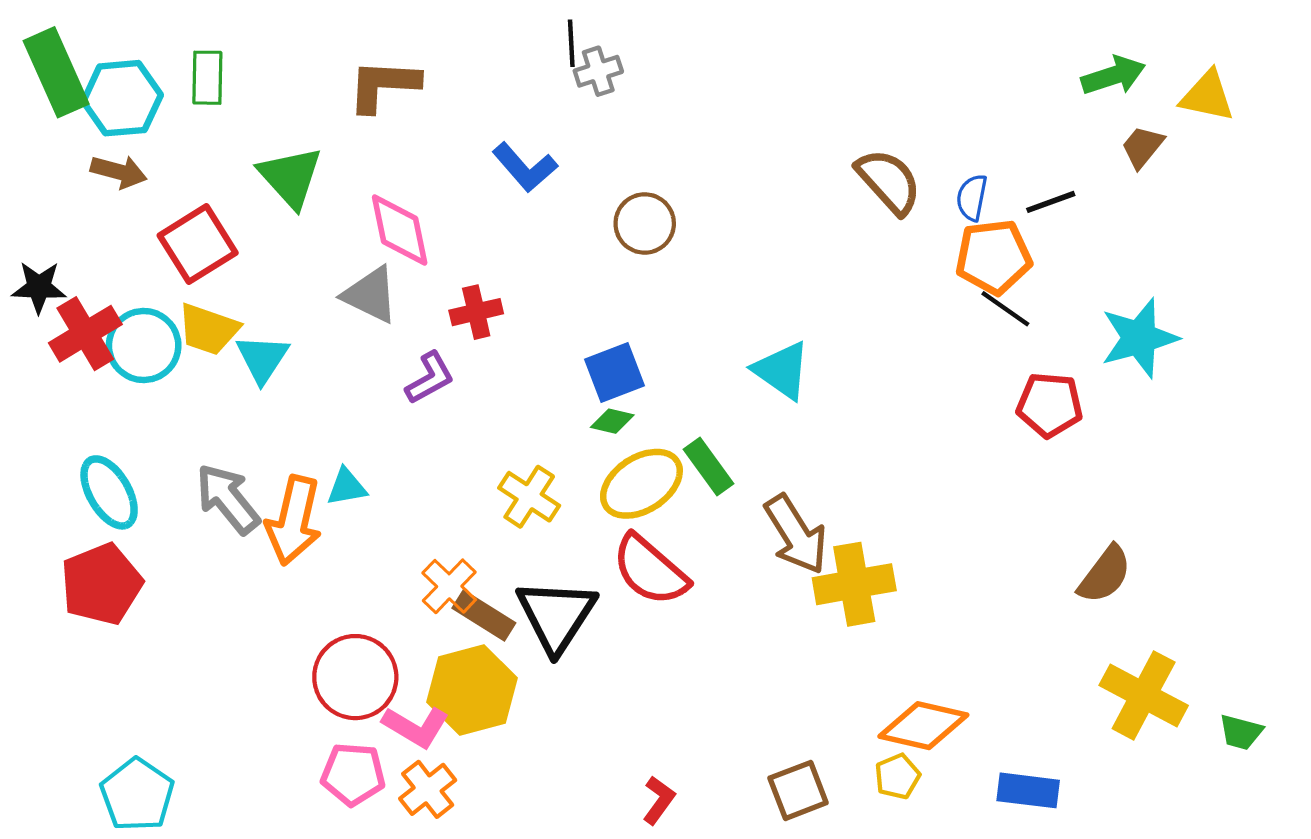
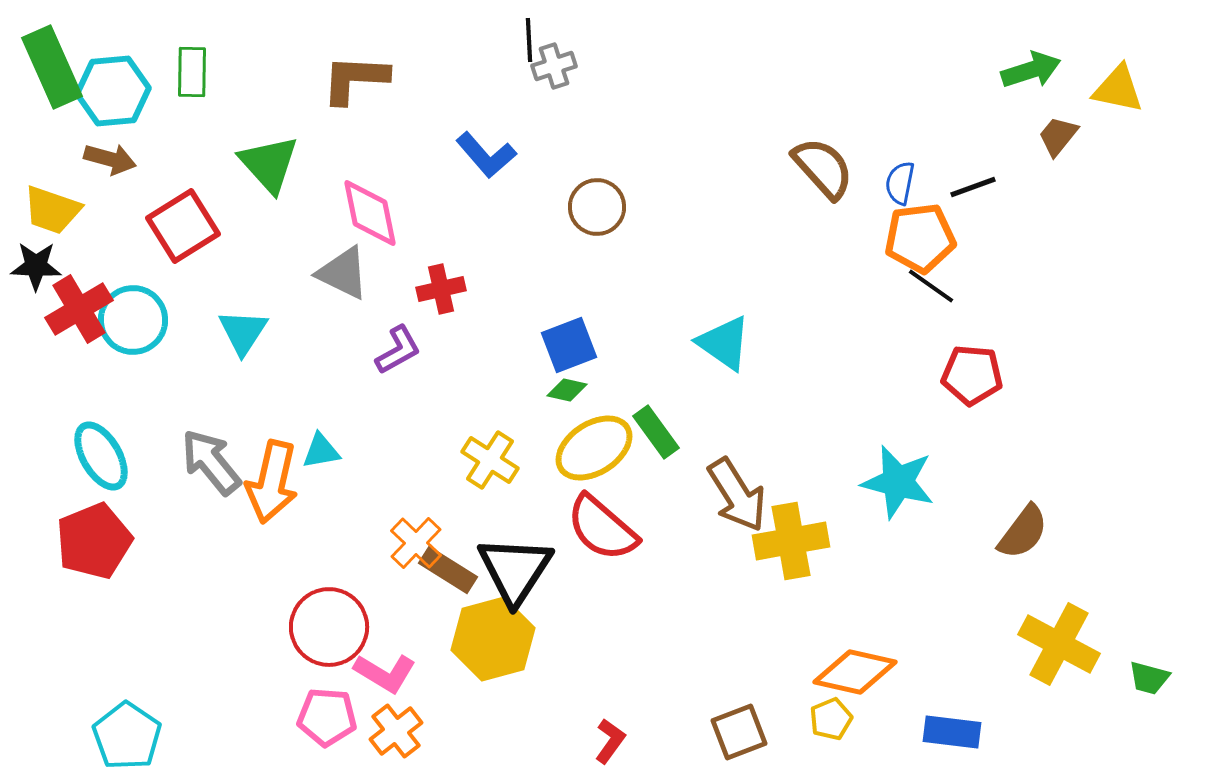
yellow trapezoid: (208, 329) -> (52, 210), moved
cyan star: (1139, 338) -> (898, 482), moved, turned 30
yellow hexagon: (472, 690) -> (493, 639), moved

